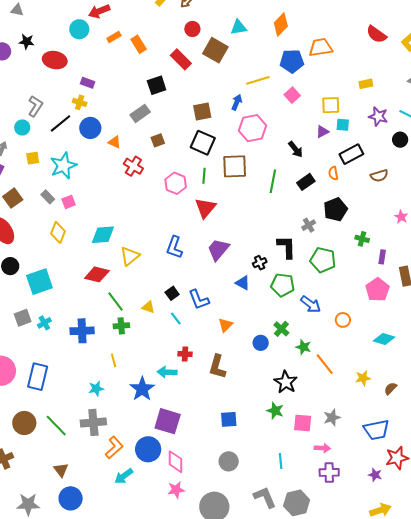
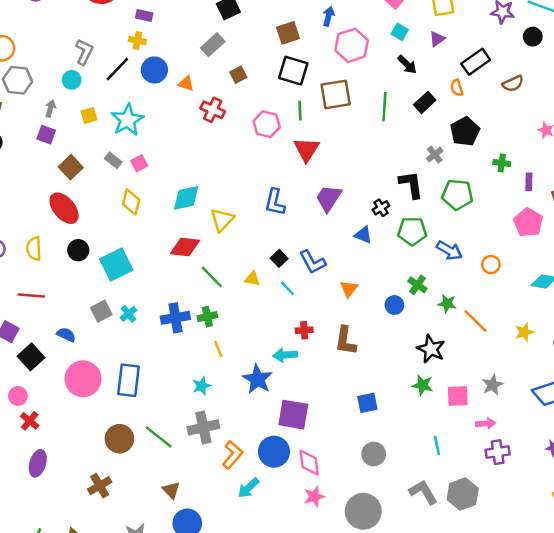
cyan square: (343, 125) -> (400, 32), moved, turned 32
green cross: (121, 326) -> (207, 317), moved

